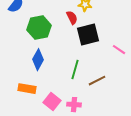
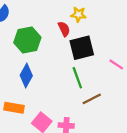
green line: (75, 70) -> (77, 78), moved, turned -36

